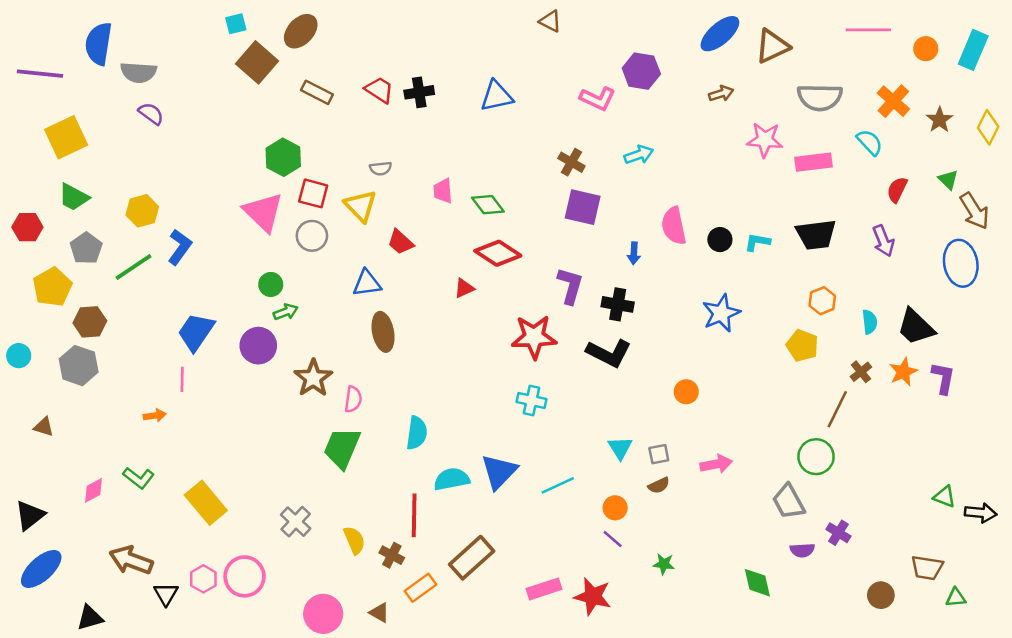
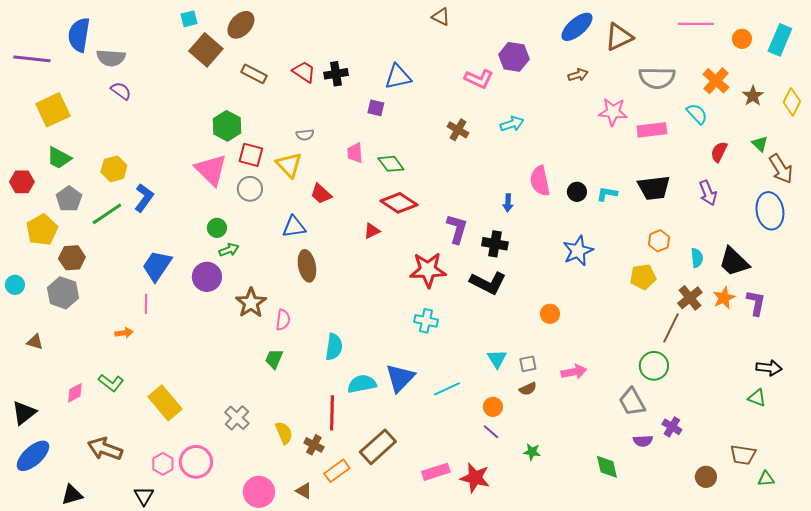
purple square: (583, 207) -> (376, 108), moved, size x0.6
yellow pentagon: (802, 346) -> (643, 277), turned -30
brown cross: (861, 372) -> (690, 298), size x1.4
green trapezoid: (342, 448) -> (274, 359), size x0.6
black arrow: (981, 513) -> (769, 368), moved
black triangle: (166, 594) -> (144, 496), moved

